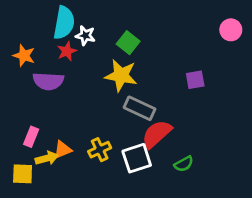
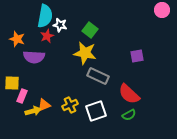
pink circle: (231, 30) -> (162, 10), moved
red semicircle: (157, 134) -> (129, 94), moved, turned -95
yellow square: (23, 174) -> (12, 83), moved

